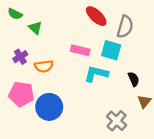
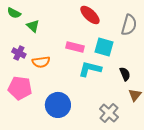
gray semicircle: (125, 27) -> (129, 25), moved
purple cross: (20, 57) -> (19, 53), turned -32
blue circle: (49, 107) -> (58, 105), moved

